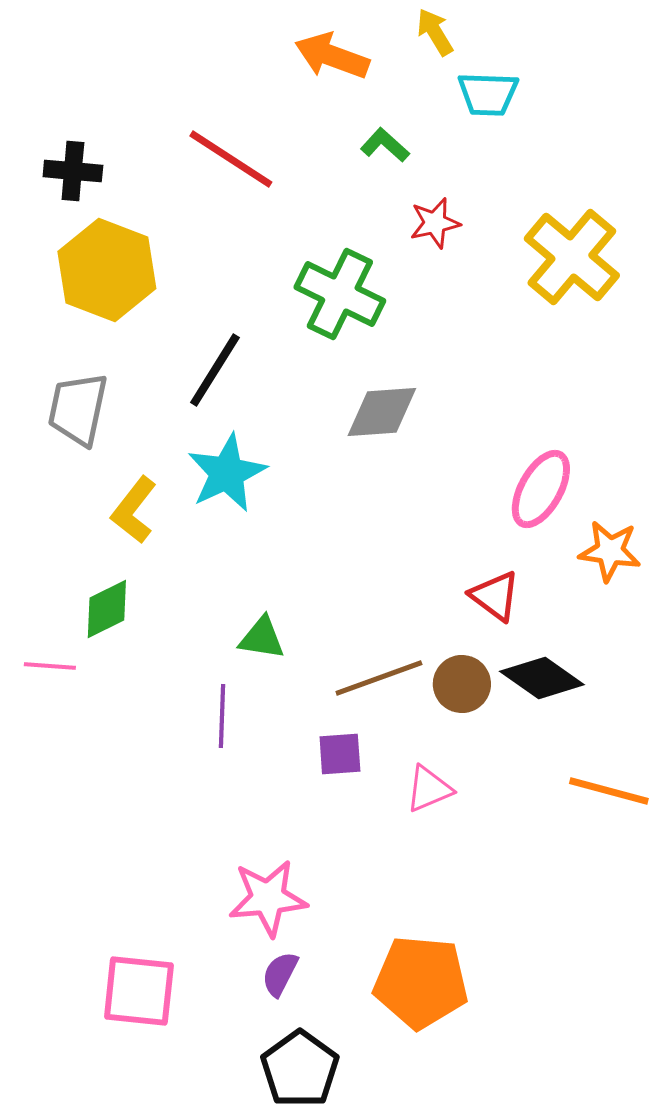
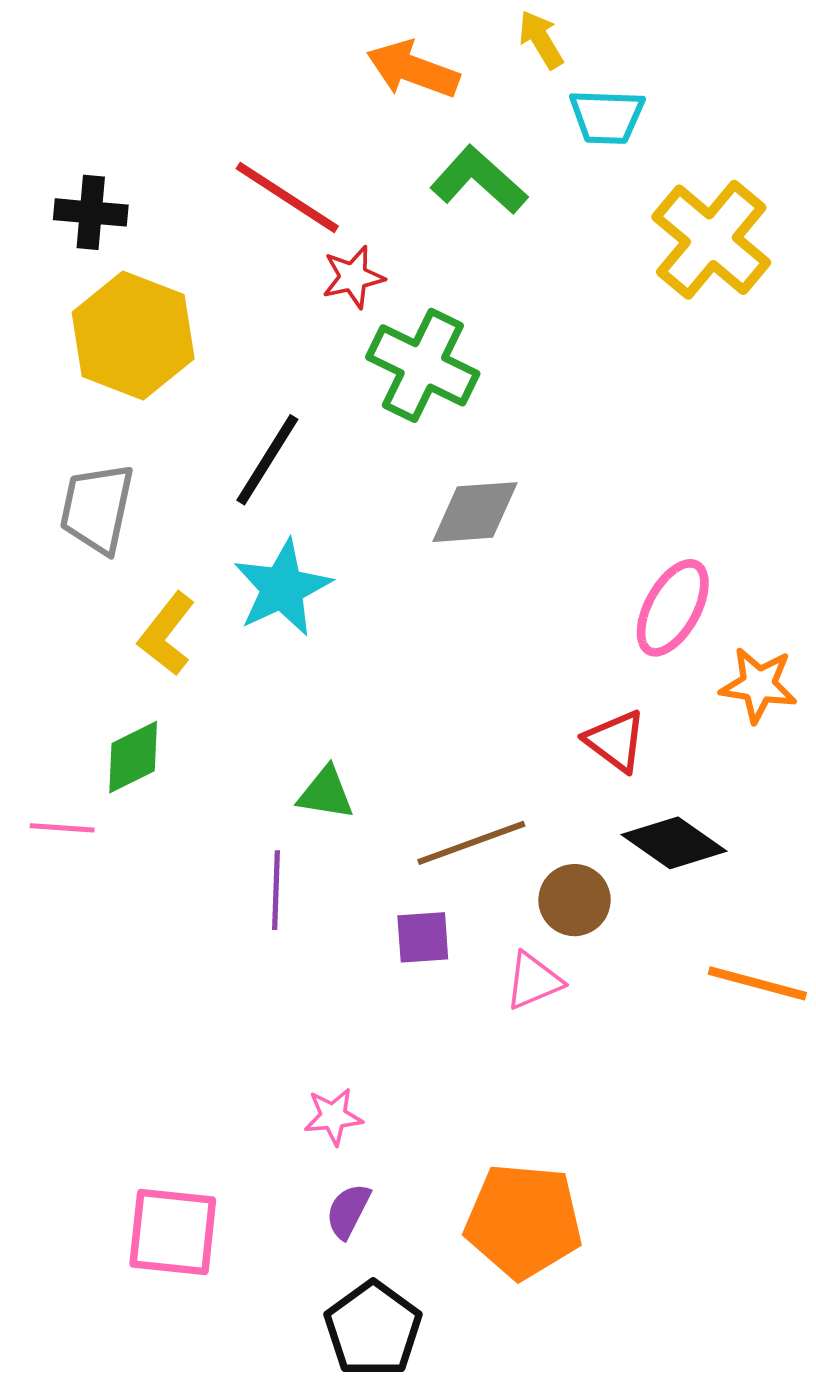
green L-shape: (385, 145) -> (479, 180), size x1.6
red star: (435, 223) -> (353, 277), moved
yellow cross: (572, 257) -> (711, 240), moved
brown circle: (462, 684) -> (574, 900), moved
pink star: (268, 898) -> (333, 1116), size x0.6

